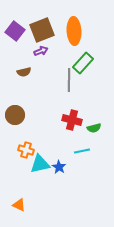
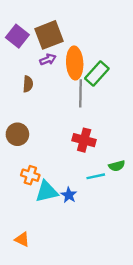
orange ellipse: (74, 31) -> (75, 63), moved
brown semicircle: (24, 72) -> (28, 84), turned -72
green semicircle: (94, 128) -> (117, 166), moved

